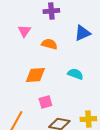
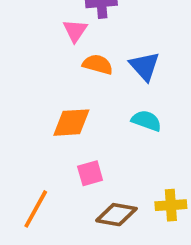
pink triangle: (24, 31) -> (75, 31), moved
blue triangle: (82, 33) -> (145, 66), moved, turned -48

